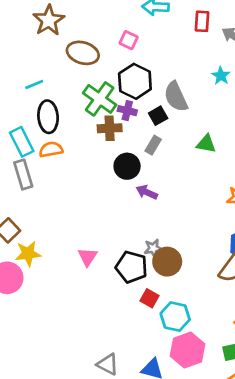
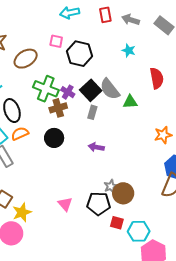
brown ellipse: (83, 53) -> (26, 59), turned -35
black hexagon: (135, 81) -> (80, 54), moved
gray semicircle: (176, 97) -> (110, 89), moved
purple cross: (127, 111) -> (68, 92), turned 32
black square: (158, 116) -> (91, 90), size x1.5
black circle: (127, 166) -> (54, 138), moved

